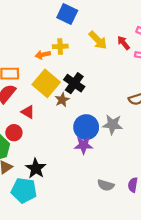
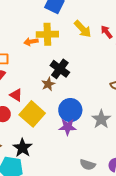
yellow cross: (60, 46) -> (47, 34), size x1.5
yellow square: (46, 83) -> (32, 114), moved
gray star: (113, 125) -> (101, 119), moved, turned 30

